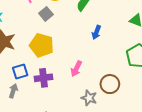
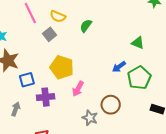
blue arrow: (96, 32) -> (119, 67), moved, turned 32
yellow pentagon: (42, 45) -> (62, 67), moved
blue square: (20, 71) -> (27, 80), moved

